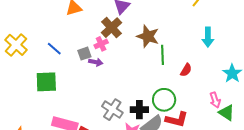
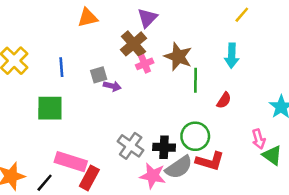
cyan arrow: (208, 37) -> (232, 56), moved
pink cross: (101, 44) -> (145, 64), moved
blue line: (54, 49) -> (61, 67), turned 42

